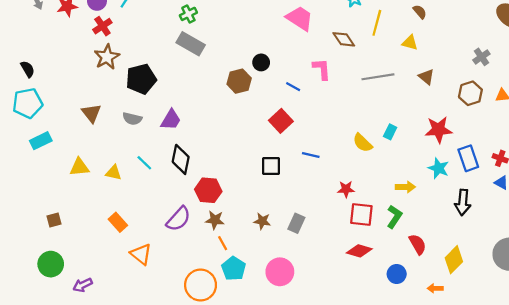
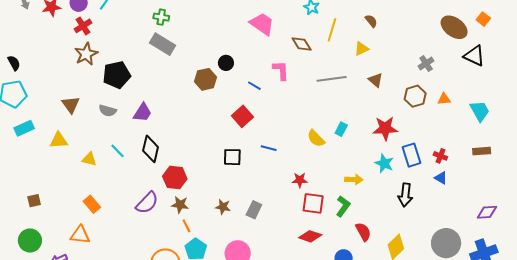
green cross: (188, 14) -> (161, 17), turned 35
yellow triangle: (410, 43) -> (361, 49), turned -42
yellow triangle: (79, 167) -> (59, 140), moved
orange triangle: (141, 254) -> (80, 235), moved, turned -35

